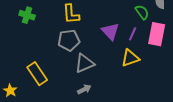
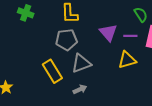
purple line: (133, 34) -> (130, 36), turned 64
yellow rectangle: (37, 74) -> (52, 71), moved

